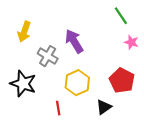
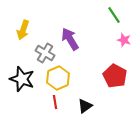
yellow hexagon: (77, 83) -> (58, 78), moved
black triangle: (104, 107) -> (85, 106), moved

